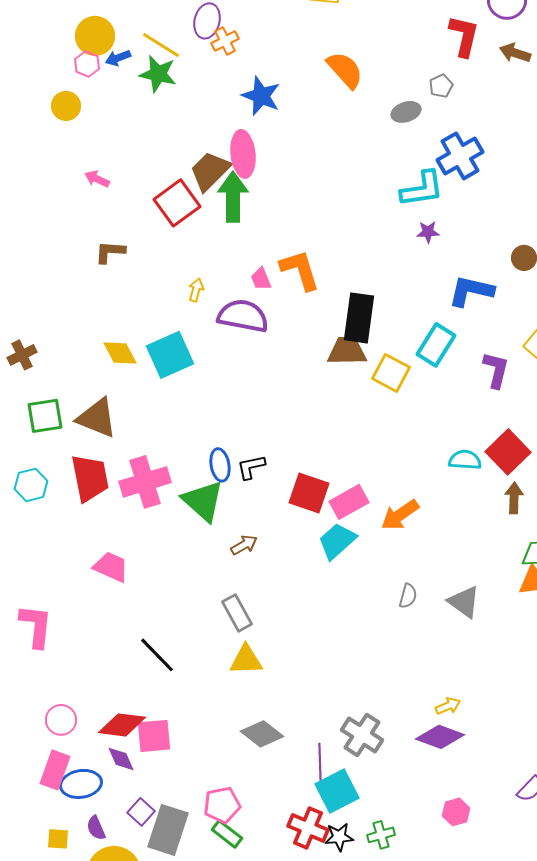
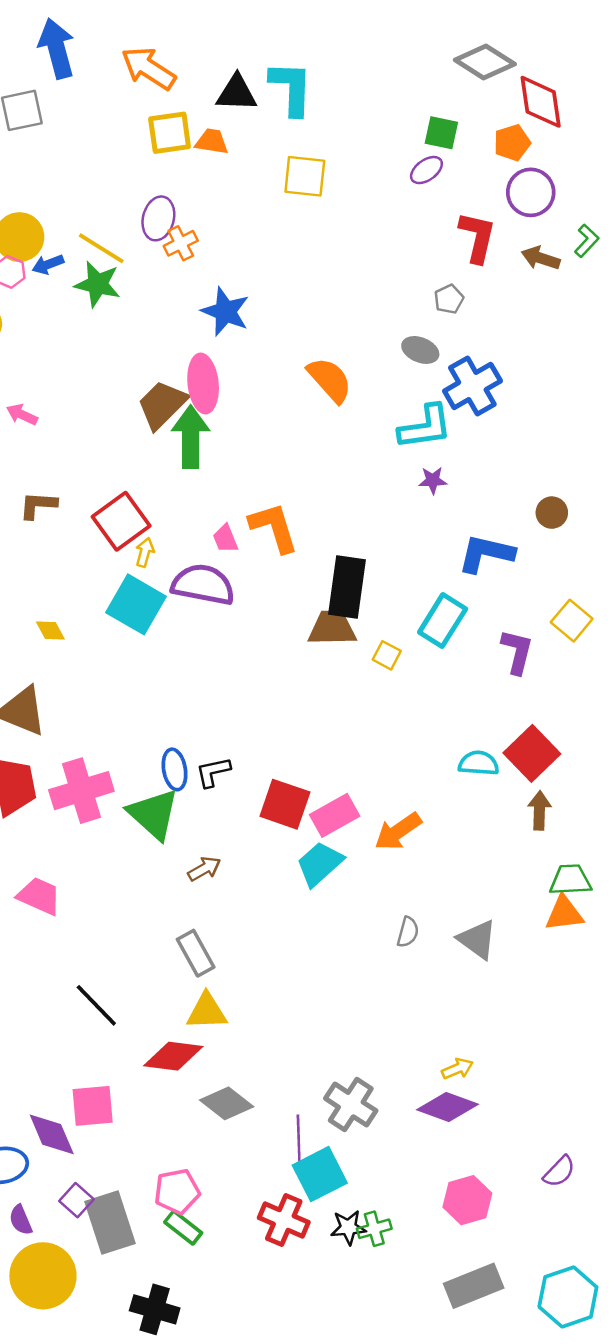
orange semicircle: (345, 70) -> (330, 380), moved
gray ellipse: (406, 112) -> (420, 350), moved, turned 40
red square: (177, 203) -> (121, 521), moved
yellow diamond: (120, 353) -> (50, 630), size x0.7
cyan square: (170, 355) -> (136, 604), moved, turned -36
yellow square: (391, 373) -> (387, 655), size x0.6
red diamond: (122, 725) -> (173, 1056), moved
purple diamond: (121, 759) -> (52, 1134), size x1.4
pink hexagon: (456, 812) -> (467, 1200), size x1.4
gray rectangle: (168, 830) -> (110, 1222), turned -36
black star: (339, 837) -> (348, 1227), moved

